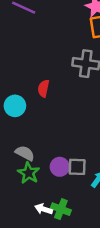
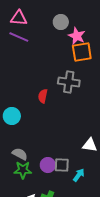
red semicircle: (44, 88) -> (43, 96), moved
green star: (29, 173) -> (23, 170), turned -30

